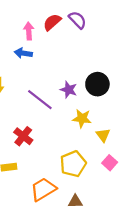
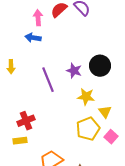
purple line: (40, 100) -> (48, 80), turned 30
red cross: (23, 136) -> (26, 121), moved, turned 30
yellow pentagon: (73, 164) -> (88, 129), moved

